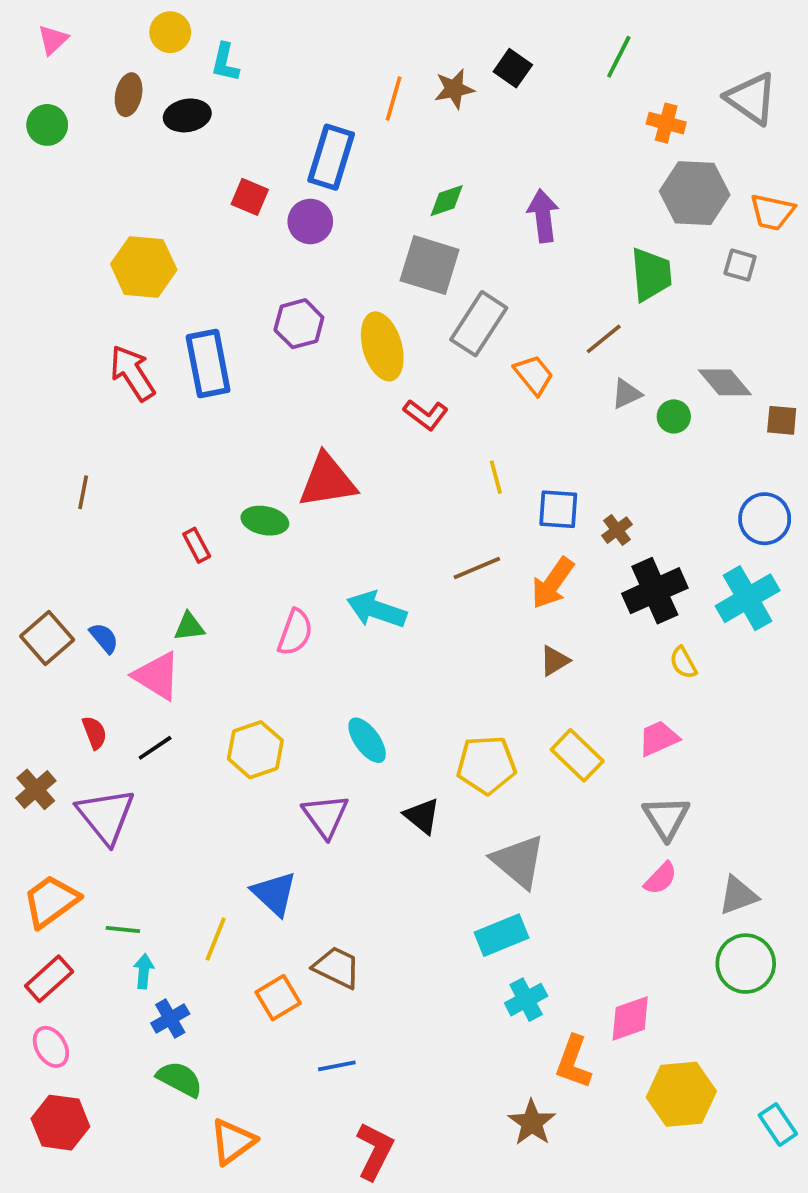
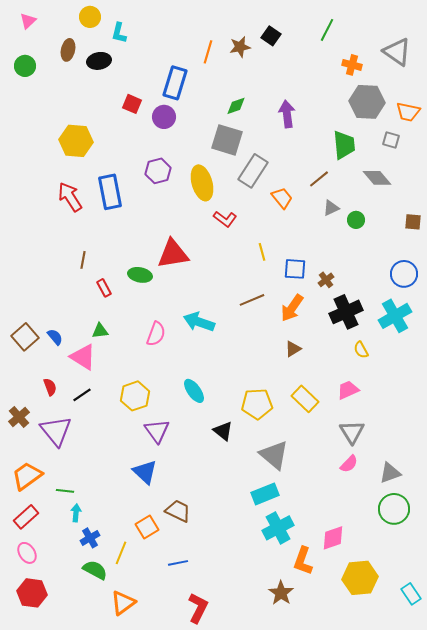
gray diamond: (725, 382) -> (377, 178), moved
brown line: (83, 492) -> (83, 260), moved
purple triangle: (325, 816) -> (157, 431), moved
yellow line: (216, 939) -> (121, 553), moved
cyan cross: (526, 1000) -> (278, 528), size x1.4

